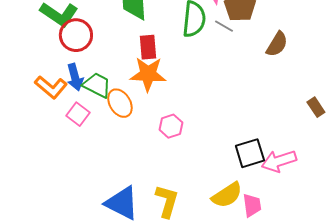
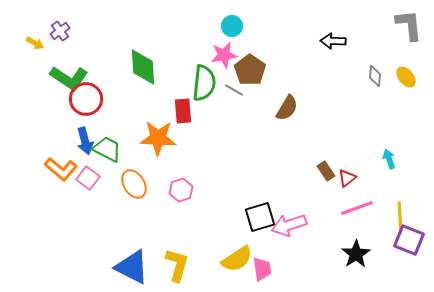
red rectangle: (148, 47) -> (183, 111), moved
orange L-shape: (51, 87) -> (61, 169), moved
orange ellipse: (120, 103) -> (134, 184), moved

